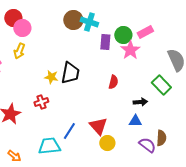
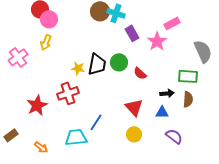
green circle: (123, 35) -> (119, 62), moved
purple rectangle: (105, 42) -> (132, 33), turned -35
red semicircle: (113, 82) -> (140, 73), turned 120
green rectangle: (161, 85) -> (188, 76), turned -42
red cross: (41, 102) -> (68, 93), size x1.5
red triangle: (98, 126) -> (134, 107), moved
brown semicircle: (161, 138) -> (188, 99), moved

